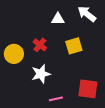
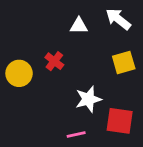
yellow square: (74, 46) -> (124, 62), moved
white star: (41, 74) -> (88, 99), moved

